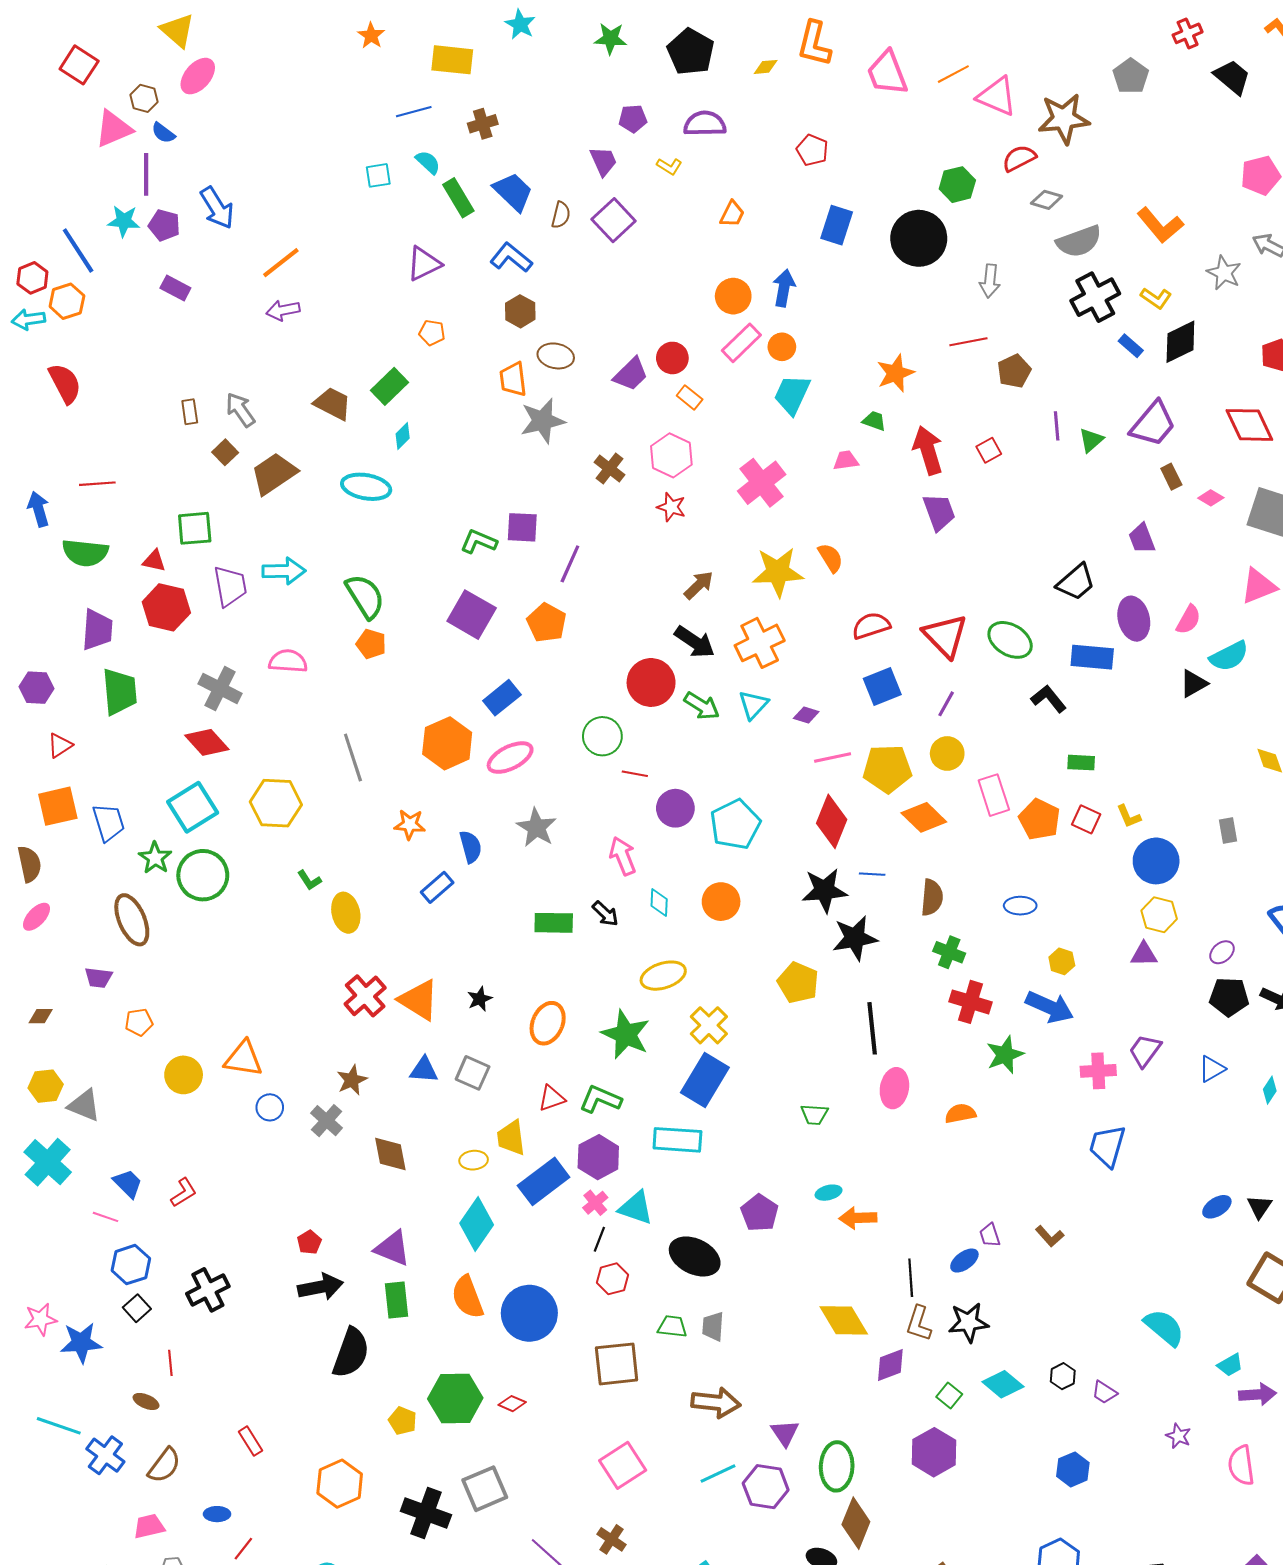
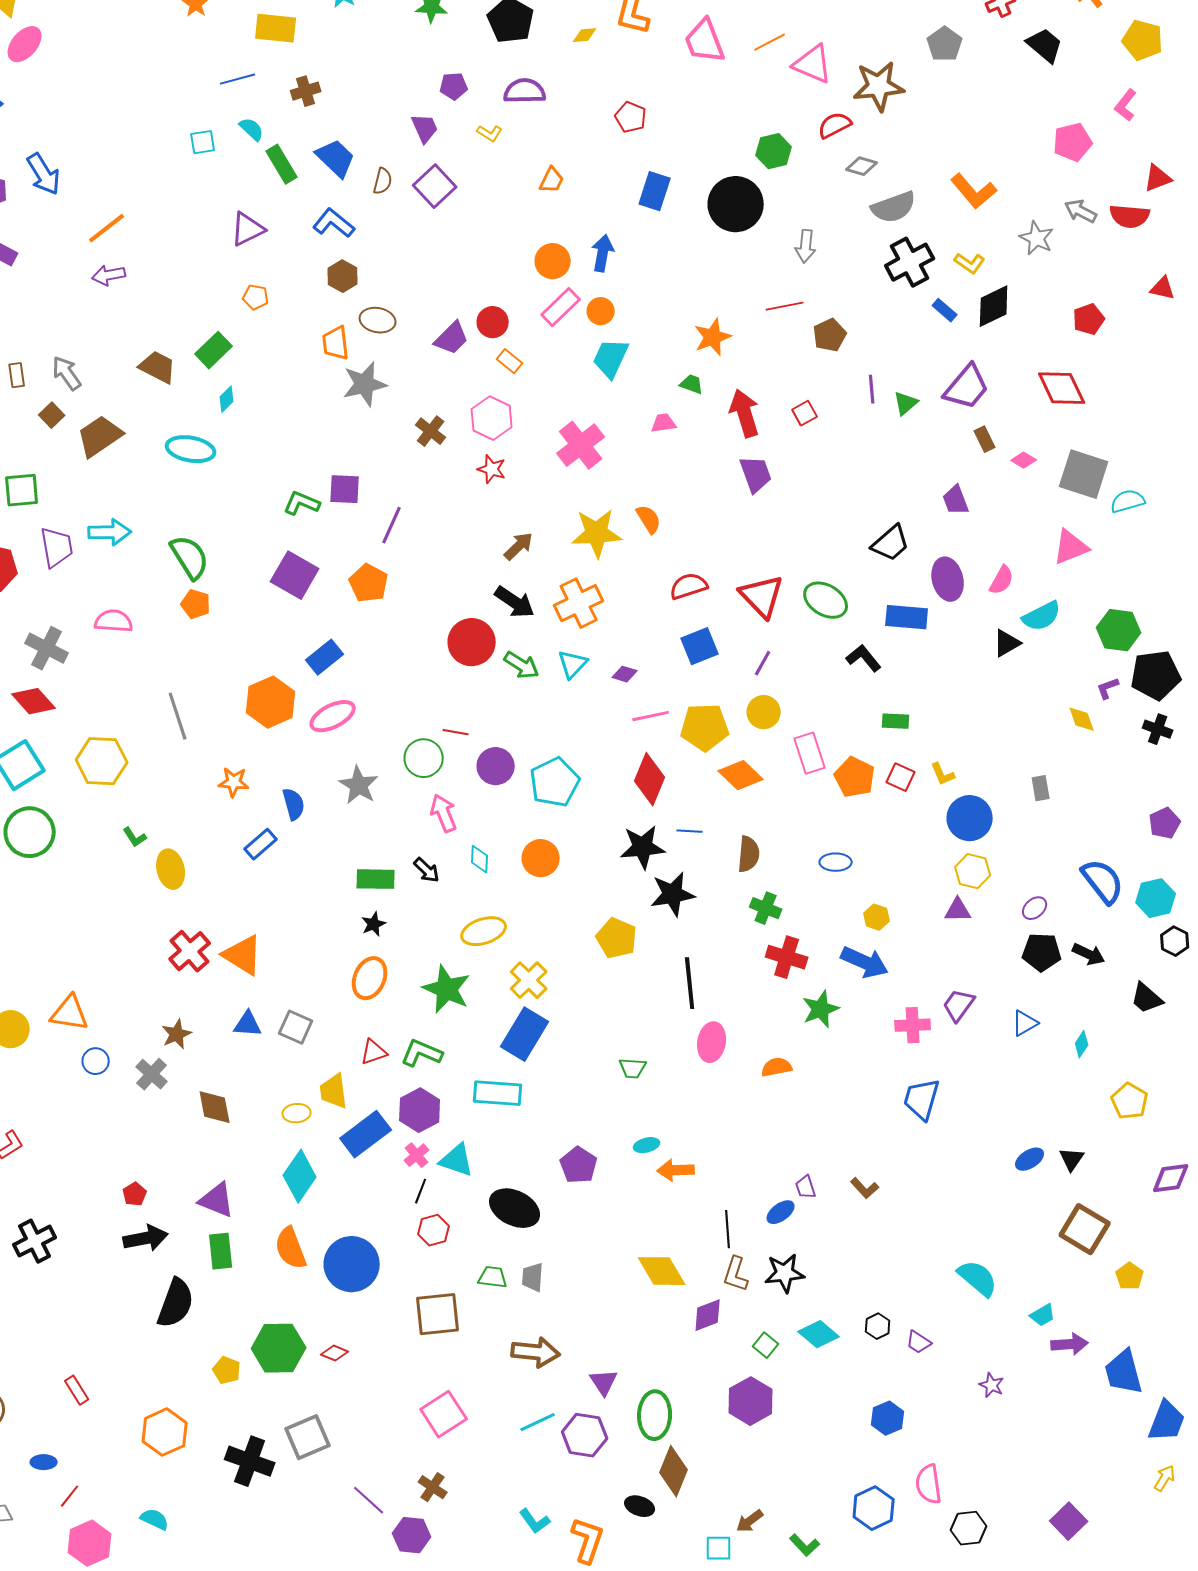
green circle: (602, 736) -> (424, 758), moved
black star: (480, 999) -> (374, 924), moved
pink semicircle: (1241, 1465) -> (929, 1484), moved

